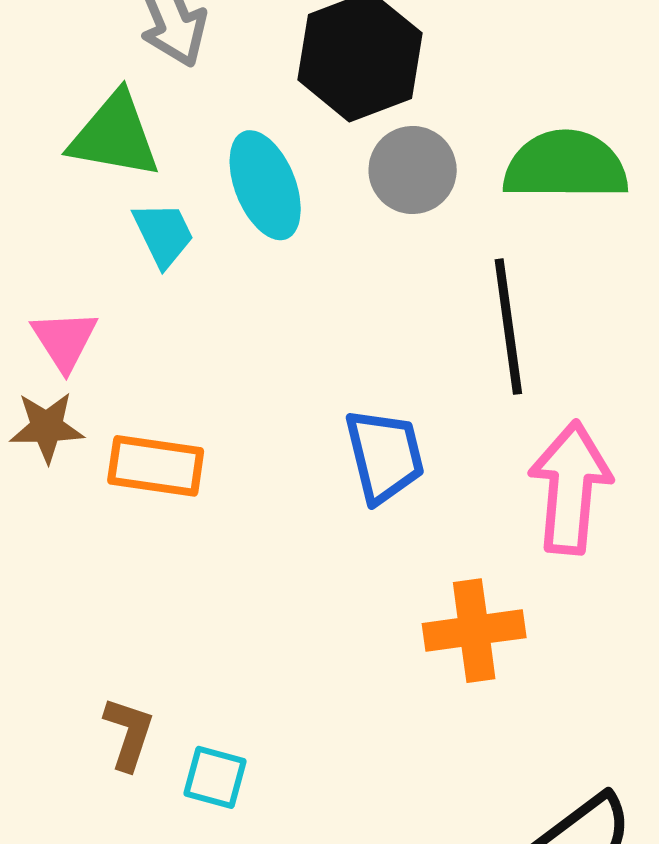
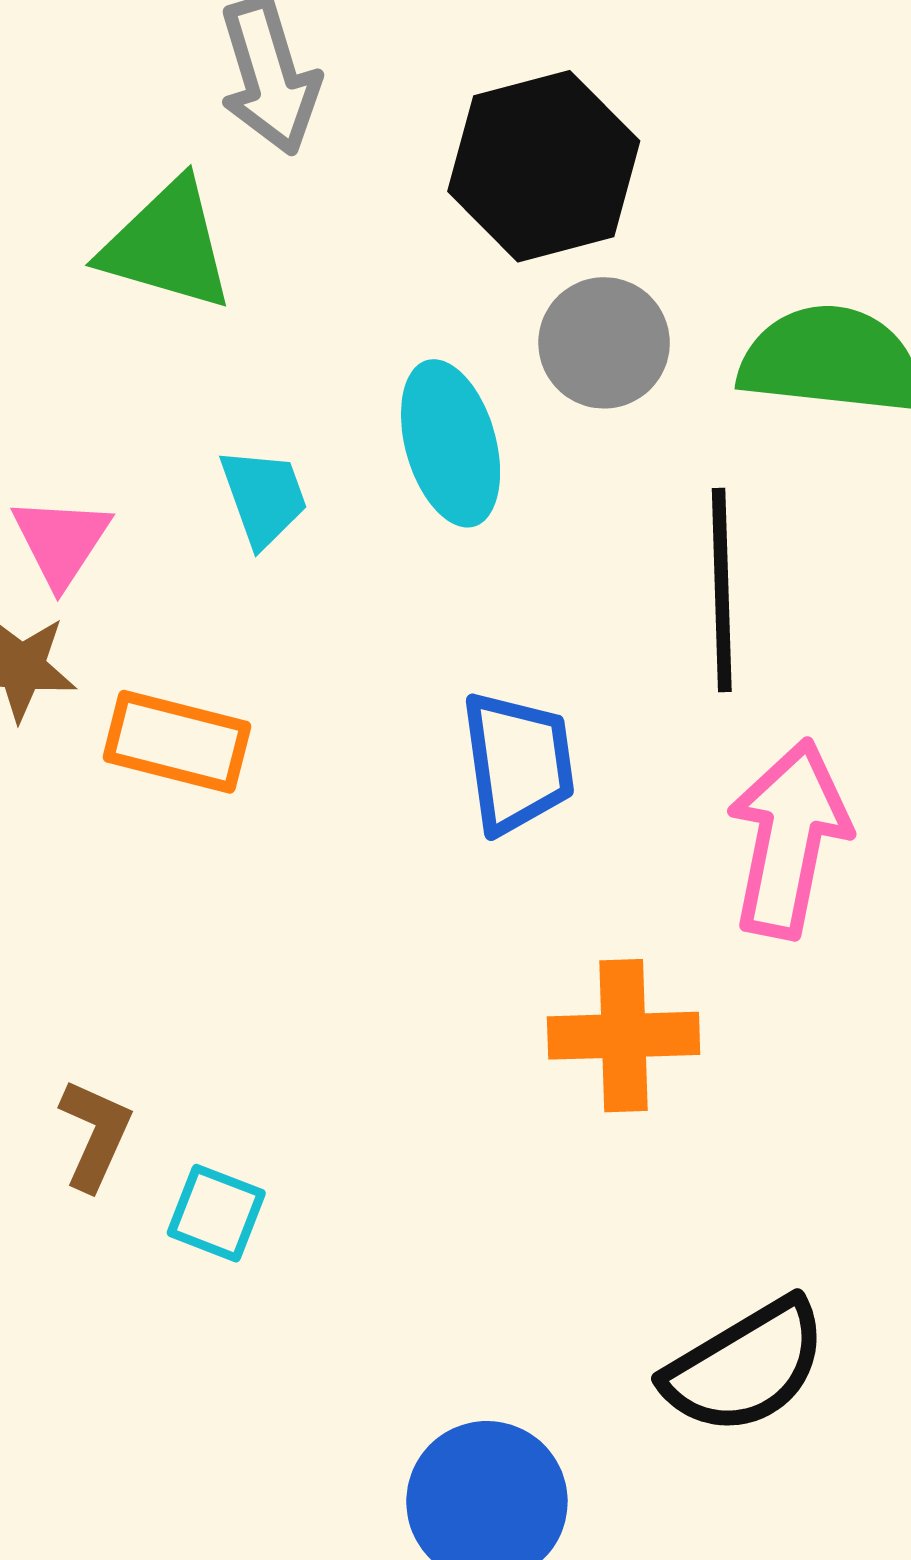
cyan ellipse: (265, 185) -> (451, 443), moved
cyan trapezoid: (163, 234) -> (264, 497), moved

